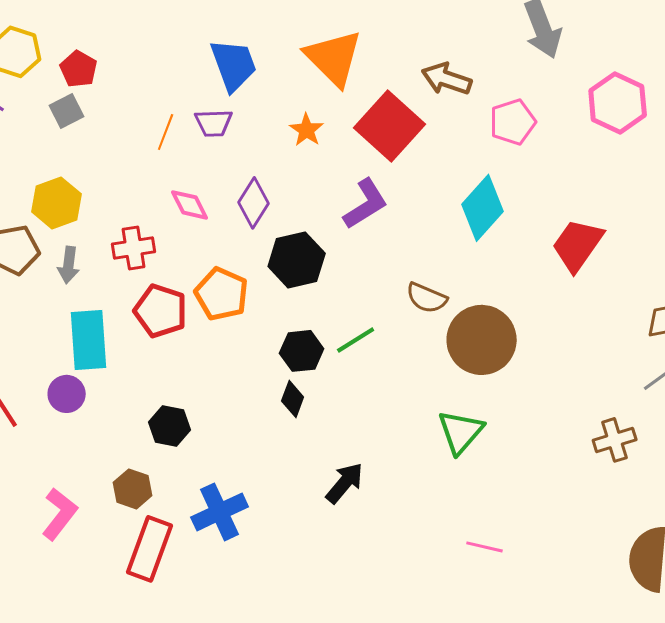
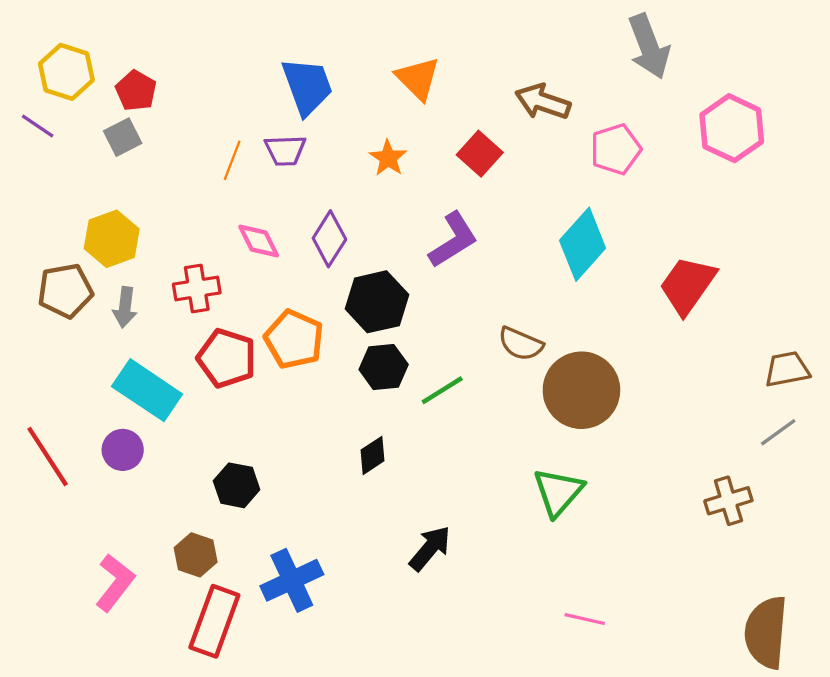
orange triangle: (334, 58) -> (418, 78), size x0.7
red square: (390, 126) -> (480, 154), size x0.6
cyan rectangle: (89, 340) -> (147, 390), turned -52
black hexagon: (302, 351) -> (384, 367), moved
black diamond: (293, 399) -> (373, 455), turned 36

